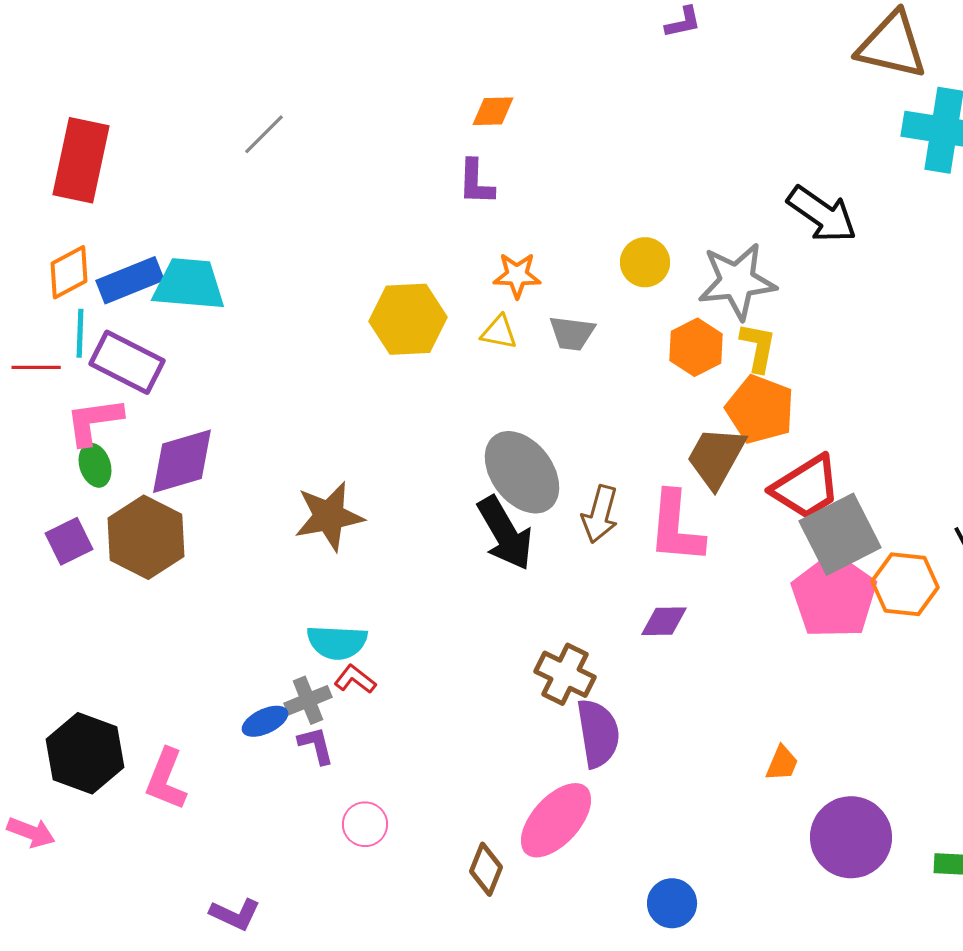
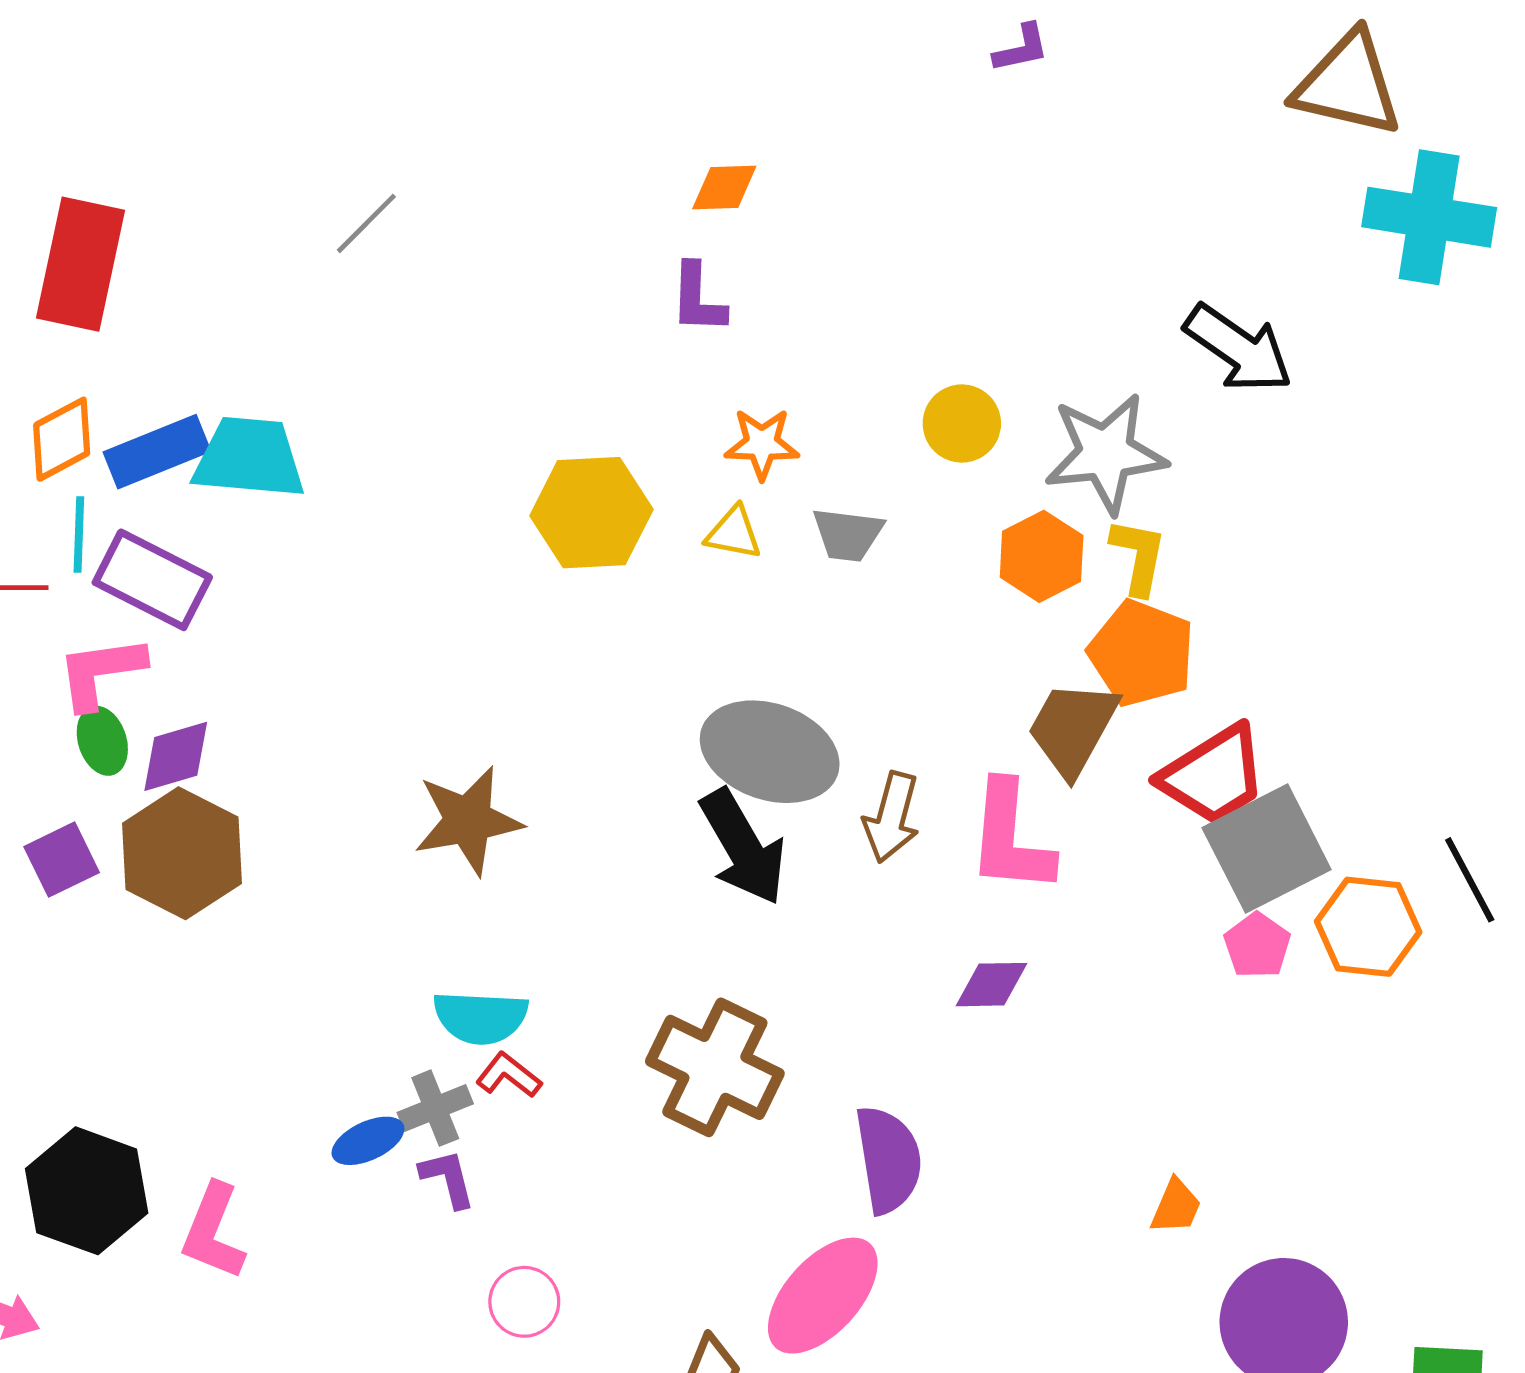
purple diamond: (182, 461) -> (176, 756), moved, size x0.7
gray ellipse: (522, 472) -> (770, 752), turned -34
pink pentagon: (834, 596) -> (1257, 945), size x0.5
brown cross: (565, 674) -> (715, 1067), moved, size x1.4

